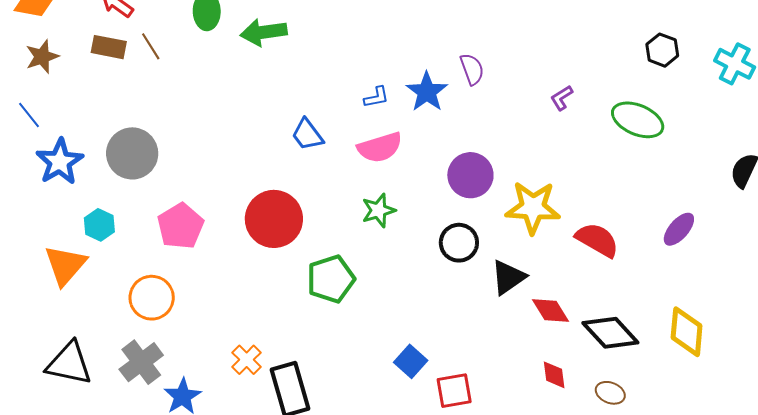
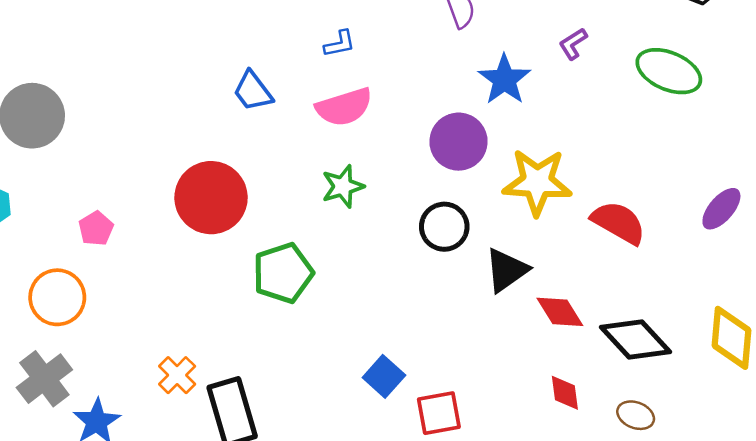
blue star: (427, 92) -> (504, 79), moved
pink pentagon: (180, 226) -> (96, 229), moved, size x0.6

